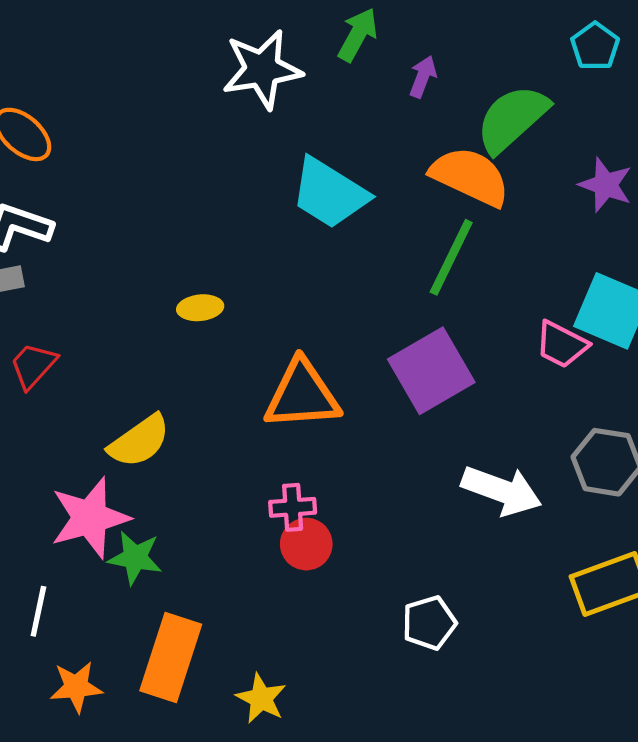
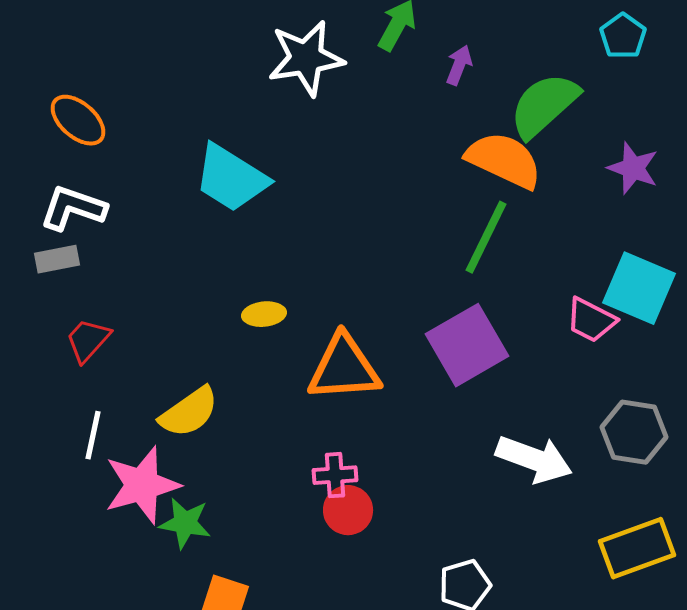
cyan trapezoid: (329, 193) -> (231, 178), moved
yellow ellipse: (200, 308) -> (264, 314), moved
white line: (38, 611) -> (93, 435), moved

